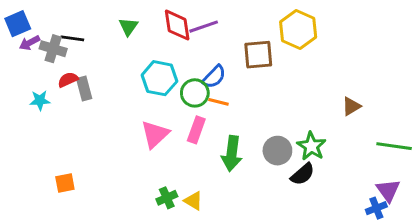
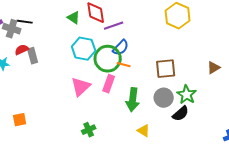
green triangle: (128, 27) -> (74, 18), moved, turned -32
purple line: (204, 27) -> (114, 26), moved
brown square: (258, 55) -> (166, 69), moved
green circle: (195, 93) -> (108, 59), size x1.4
yellow triangle: (193, 201) -> (144, 131), moved

